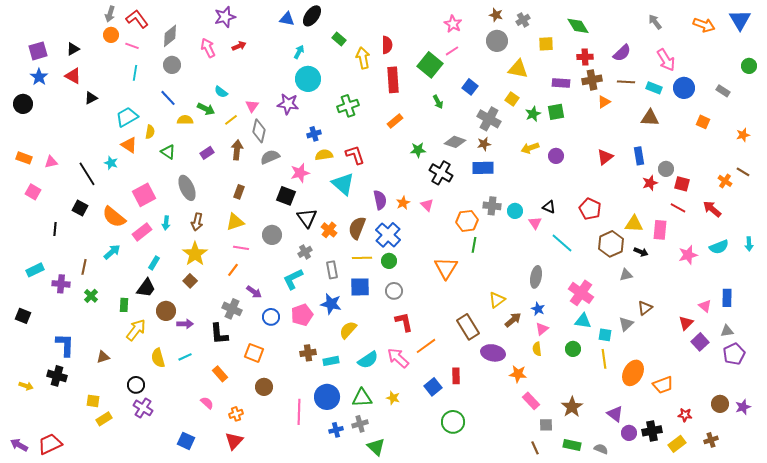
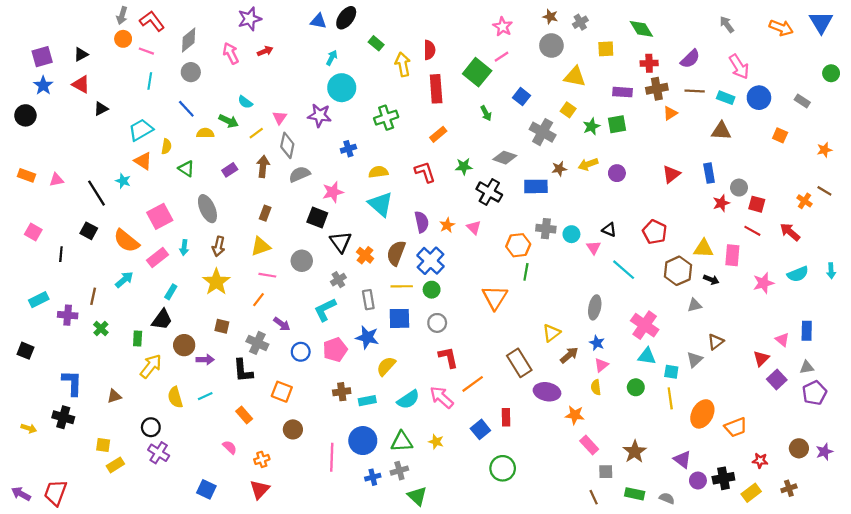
brown star: (484, 144) -> (559, 169), moved
yellow semicircle: (324, 155) -> (378, 172), moved
red L-shape: (355, 155) -> (425, 172), moved
pink square: (33, 192) -> (33, 232), moved
brown square: (190, 281) -> (222, 326), moved, turned -32
red trapezoid: (50, 444) -> (55, 493), turned -45

